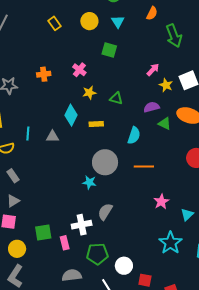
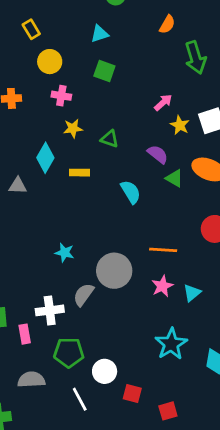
yellow circle: (89, 21) -> (50, 62), moved
cyan triangle: (118, 22) -> (100, 34), moved, turned 40
pink cross: (79, 70) -> (61, 96), turned -32
purple semicircle: (152, 107) -> (158, 154), turned 49
cyan semicircle: (134, 135) -> (131, 192), turned -54
gray circle: (105, 162) -> (114, 271), moved
orange line: (144, 166) -> (163, 250), moved
cyan triangle: (187, 215) -> (192, 293), moved

